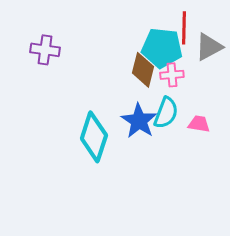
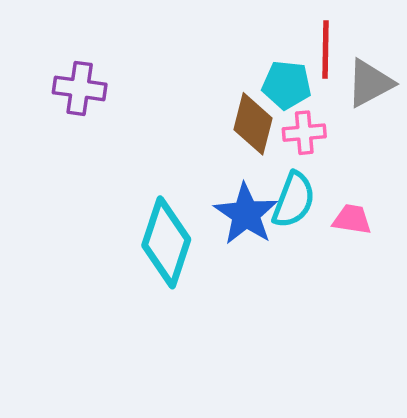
cyan pentagon: (162, 48) -> (287, 85), size x0.7

